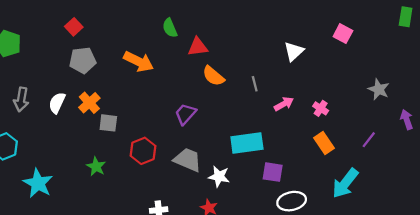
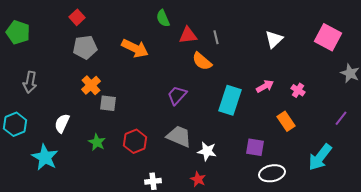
pink square: (343, 34) -> (328, 37), moved, size x1.5
gray line: (255, 84) -> (216, 37), moved
white semicircle: (57, 103) -> (62, 123), moved
cyan rectangle: (247, 143) -> (230, 100), moved, turned -64
orange rectangle: (324, 143) -> (286, 121), moved
red hexagon: (143, 151) -> (135, 141), moved

